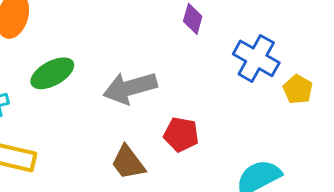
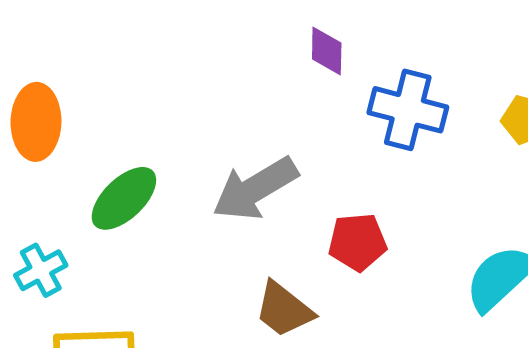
blue cross: (256, 58) -> (408, 110), moved

